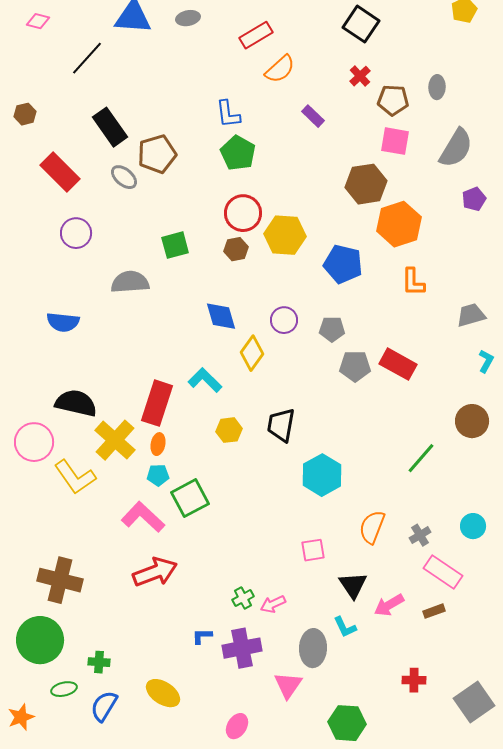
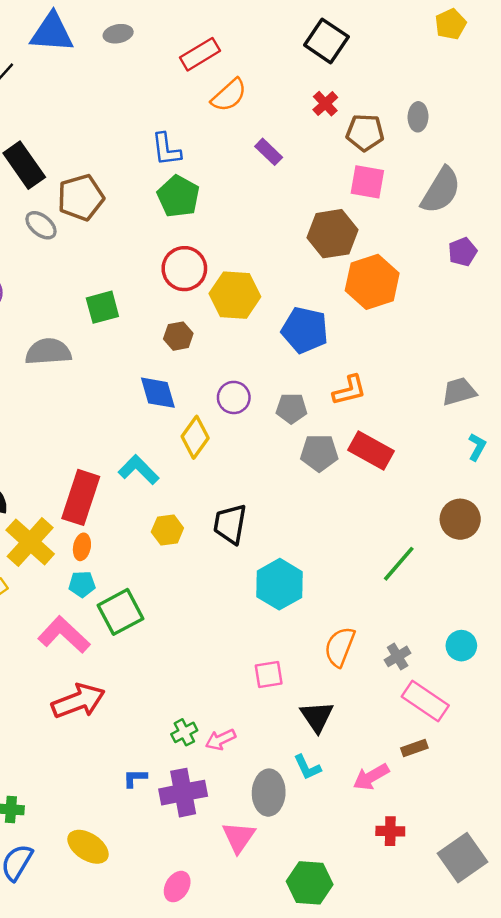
brown hexagon: (236, 249) -> (178, 336), moved
orange L-shape: (413, 282) -> (349, 390), moved, turned -104
pink arrow: (389, 605) -> (371, 777), moved

